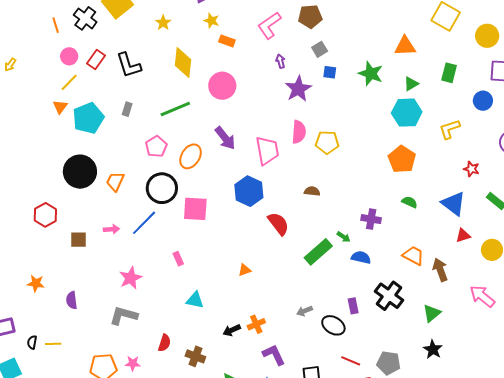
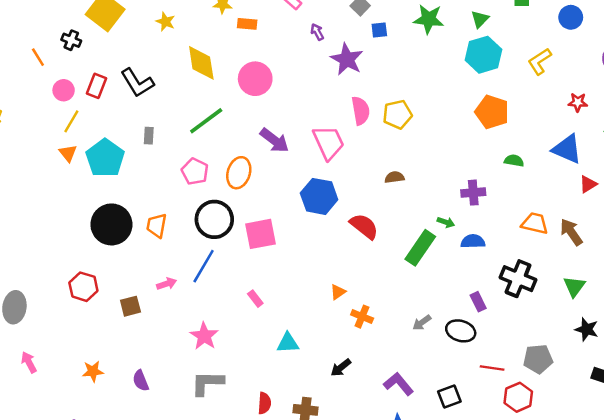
black cross: (85, 18) -> (71, 40), size x0.7
orange cross: (256, 324) -> (362, 317), moved, turned -30

